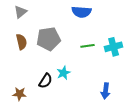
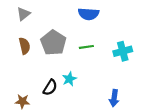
gray pentagon: (49, 39) -> (53, 43), turned -30
green line: (88, 46) -> (86, 47), moved

